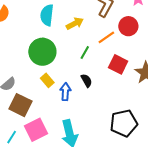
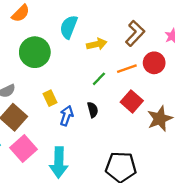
green circle: (42, 52) -> (35, 52), moved
pink square: (36, 130) -> (23, 149), turned -30

